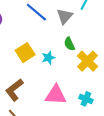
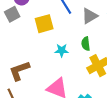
yellow square: (25, 53) -> (44, 24), moved

